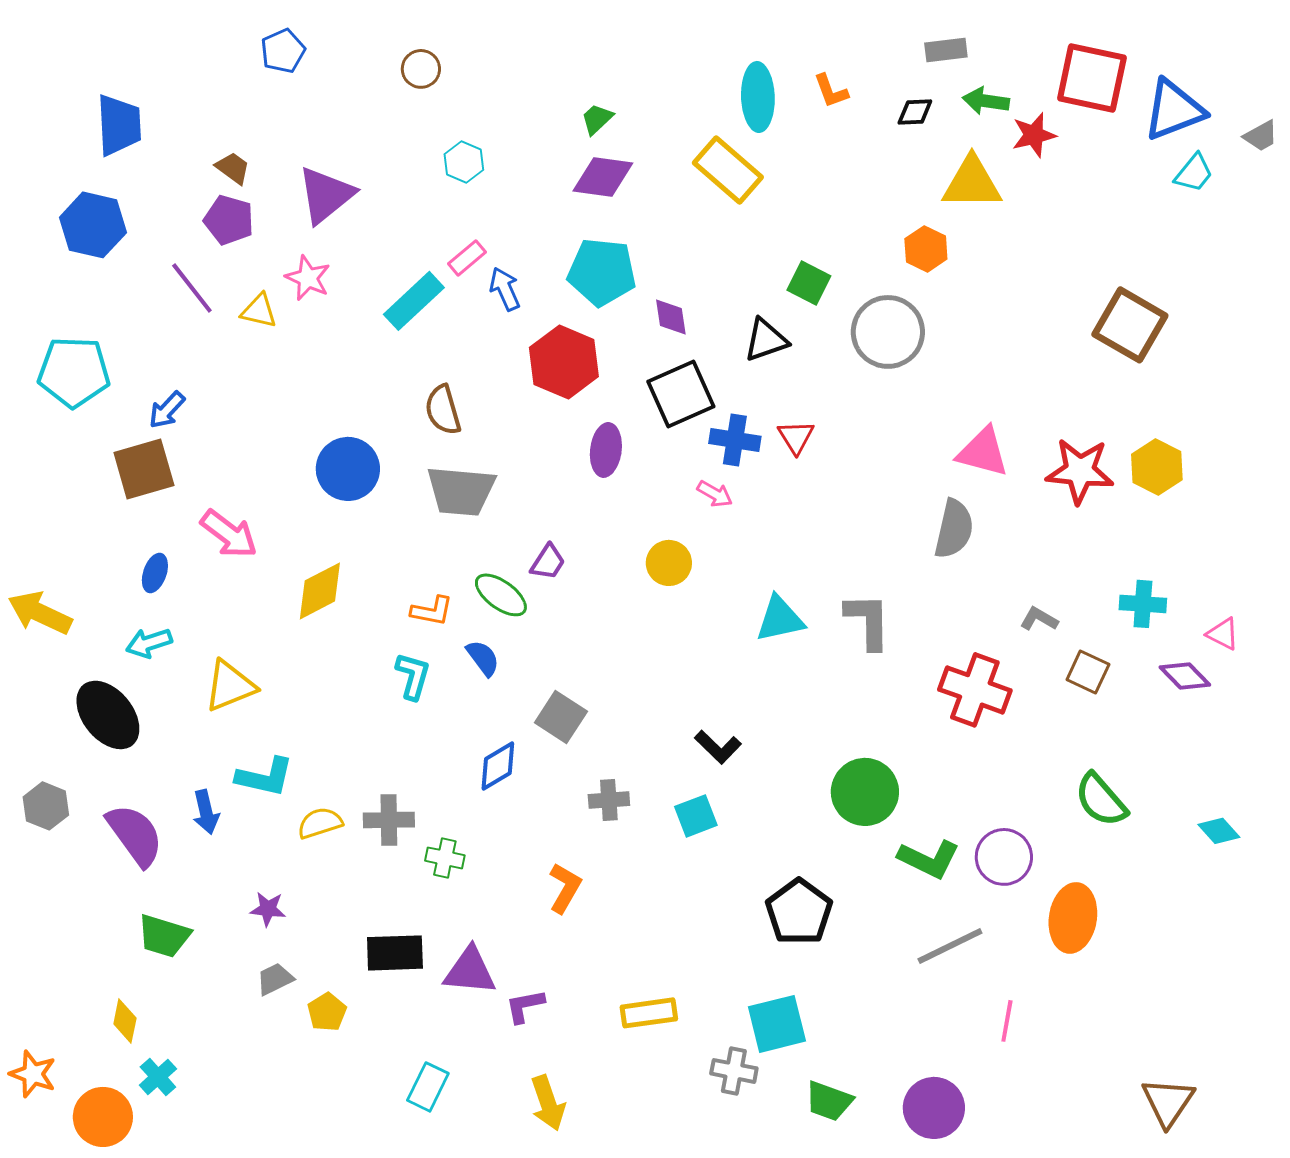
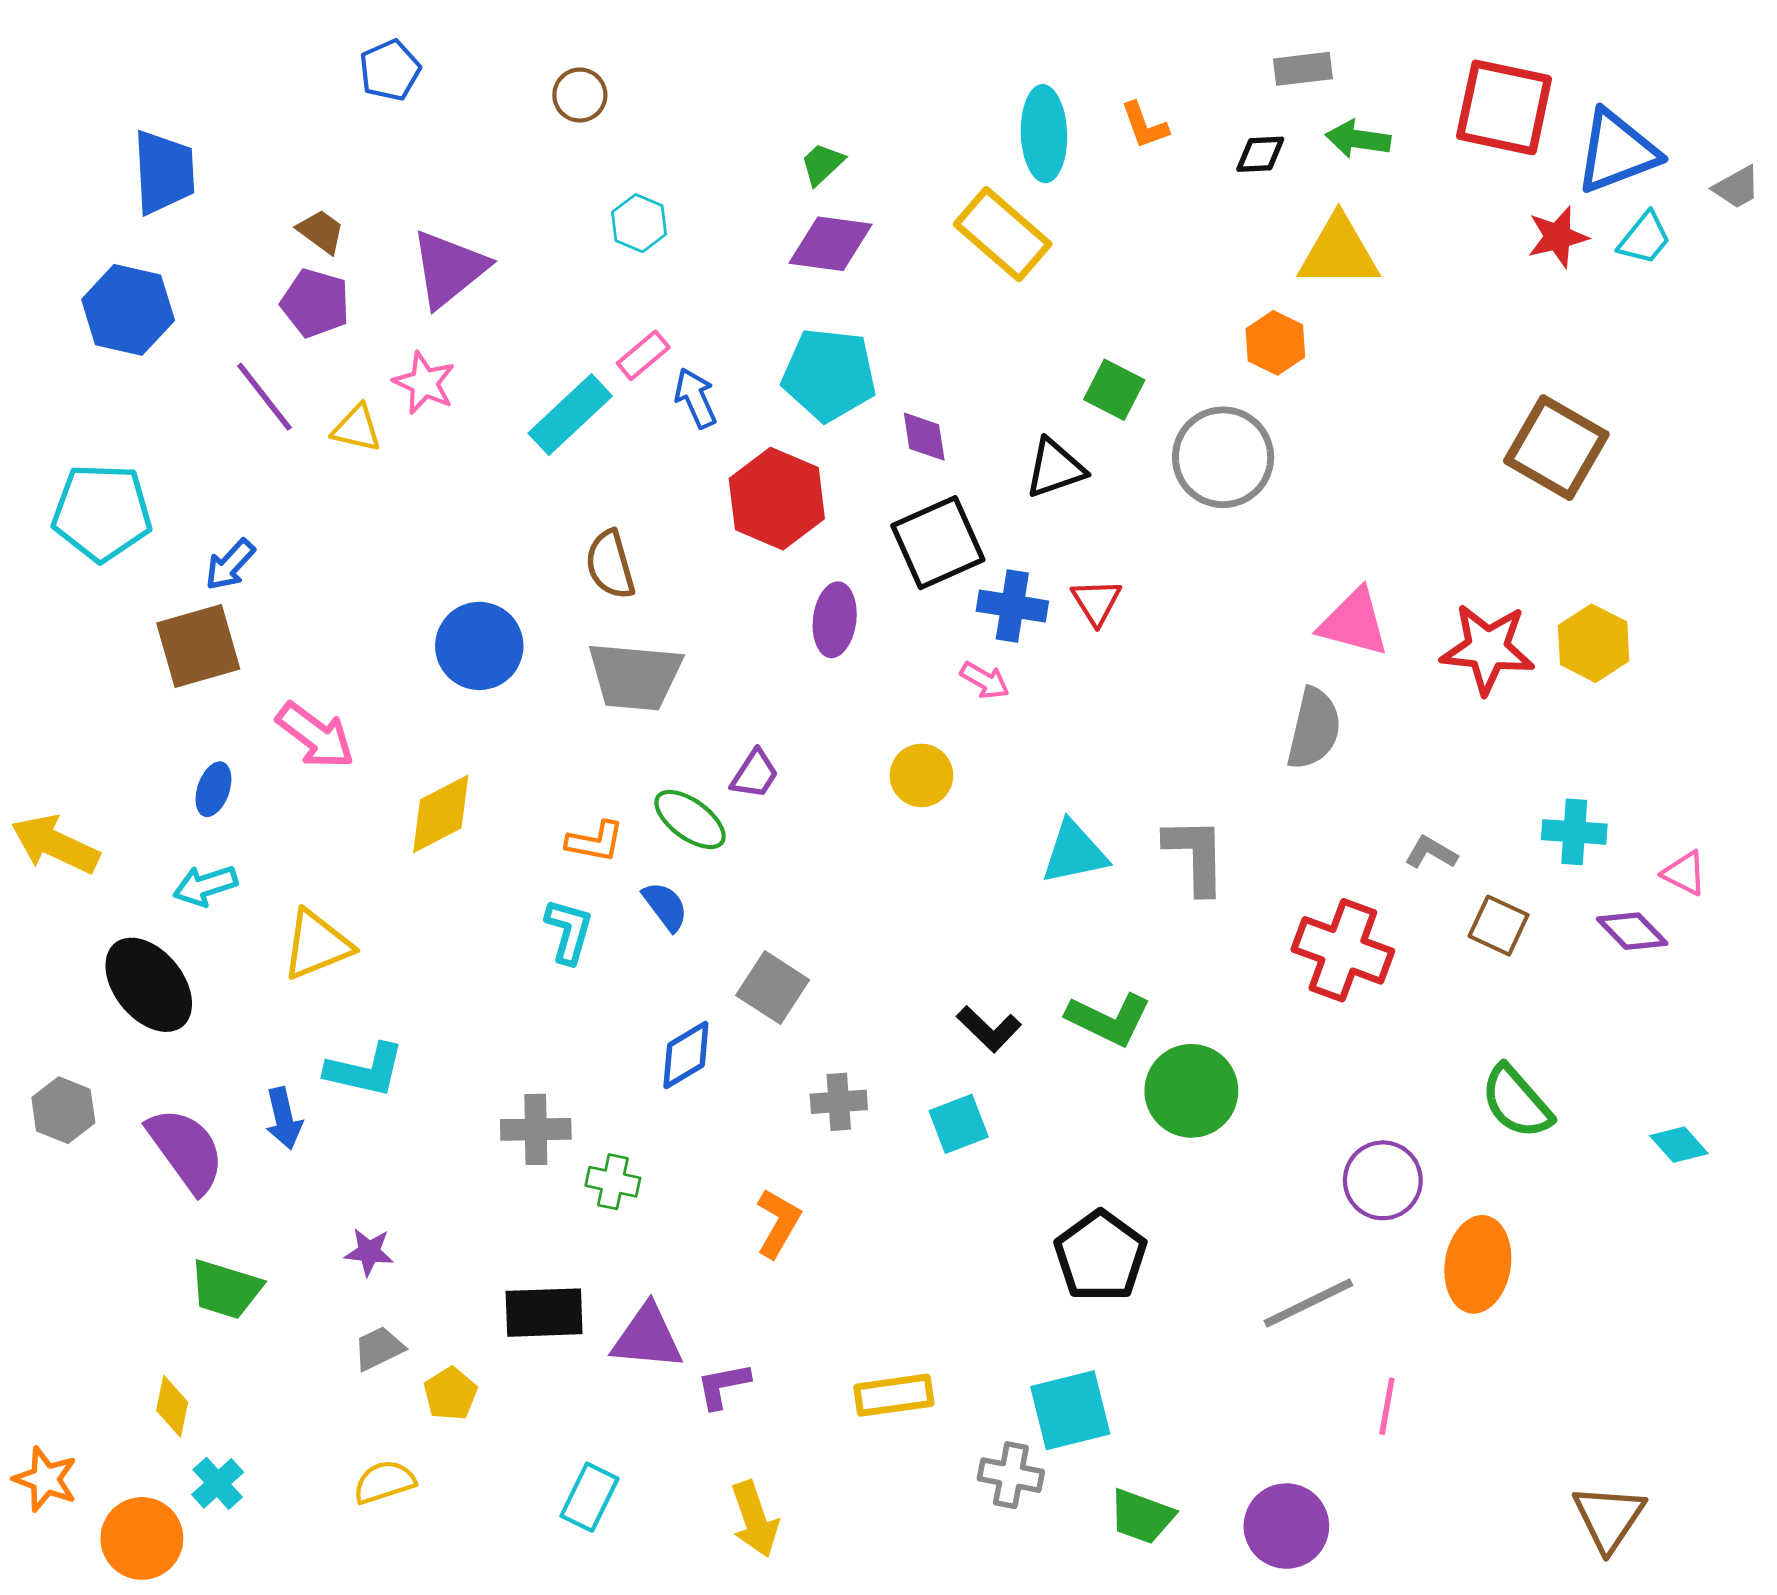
red star: (1034, 135) -> (1558, 237), moved
yellow semicircle: (320, 823) -> (384, 1482), moved
green L-shape: (929, 859) -> (1109, 1019), moved

